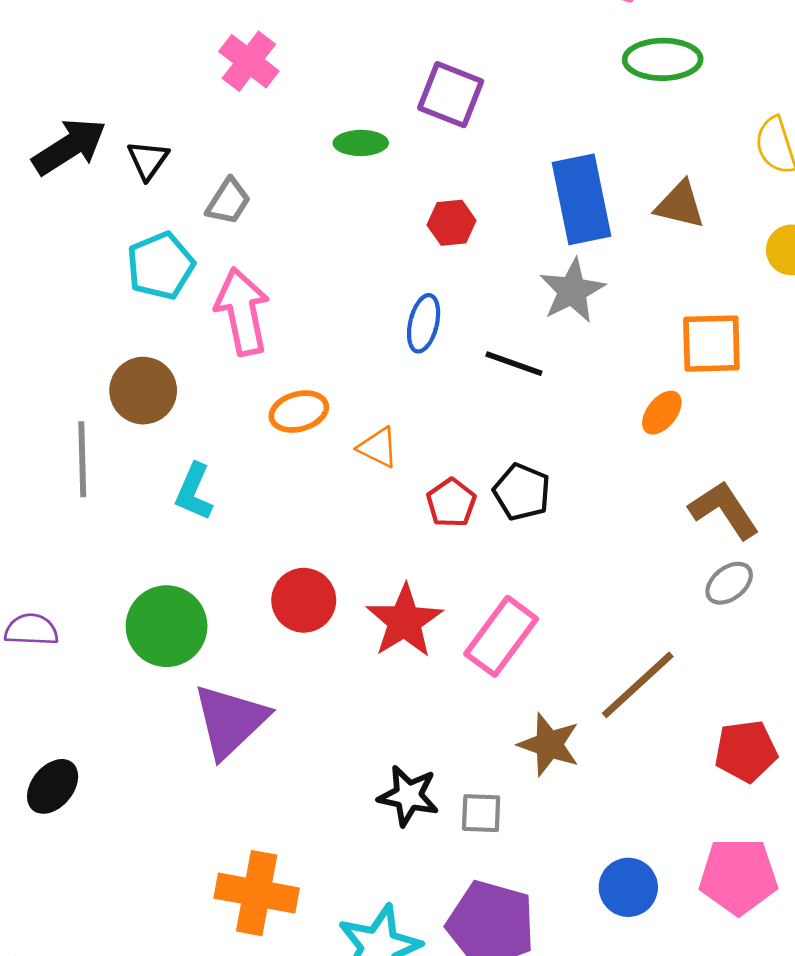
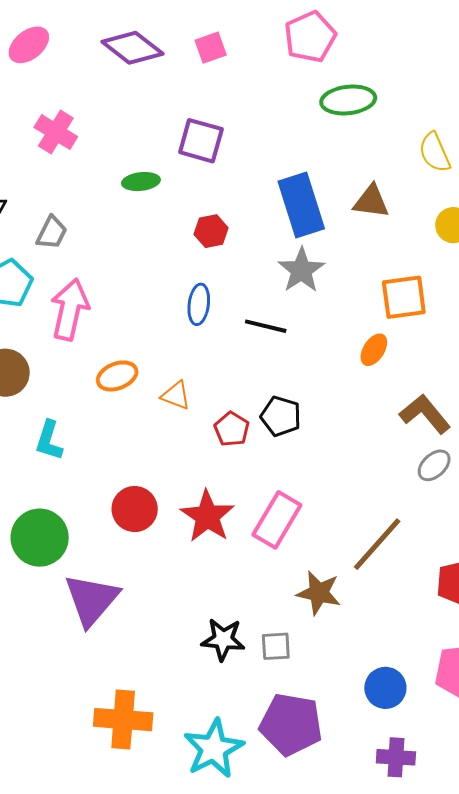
pink arrow: (242, 312) -> (70, 309), turned 30

